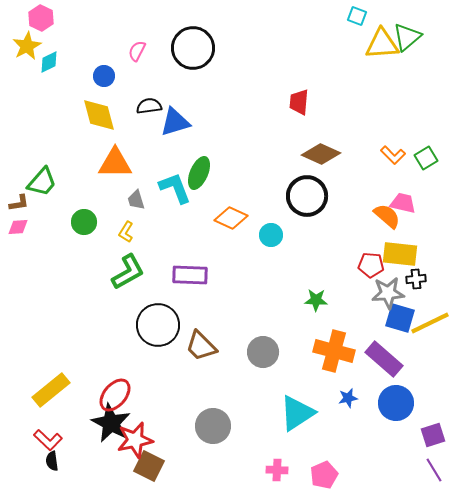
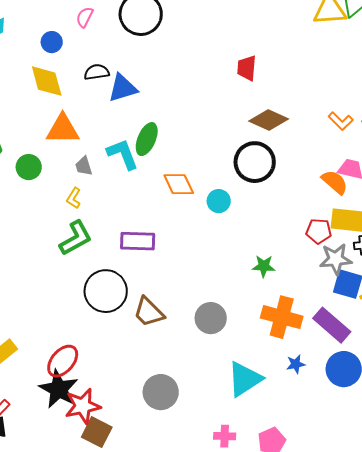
orange diamond: (231, 218) -> (179, 184), turned 40
green circle: (84, 222) -> (29, 167), moved

